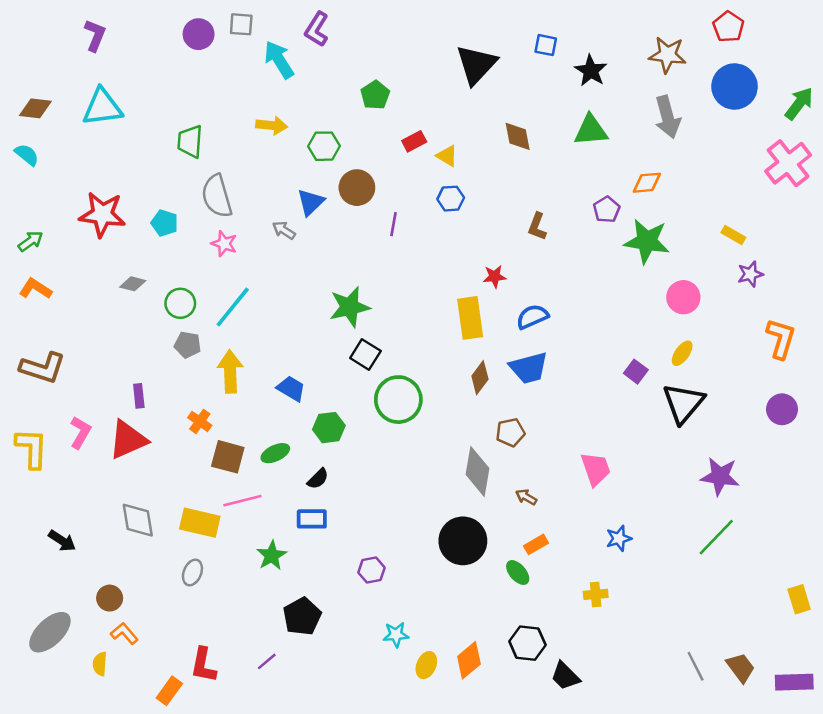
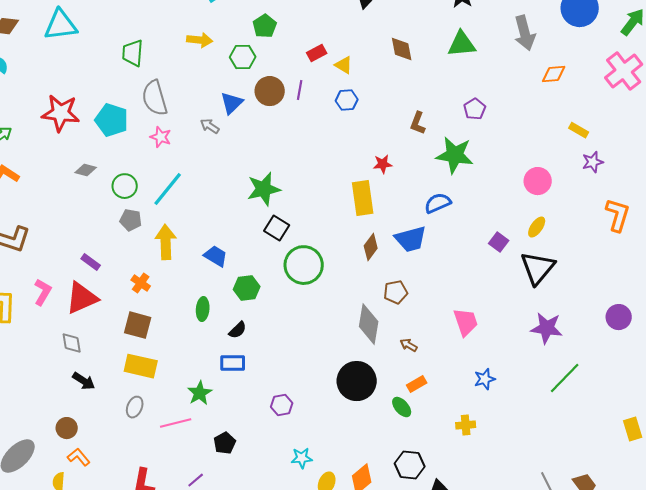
green pentagon: (375, 95) -> (265, 26), moved
orange diamond: (647, 183) -> (554, 74), moved
cyan pentagon: (164, 223) -> (112, 120), size x1.5
purple line: (393, 224) -> (300, 90), moved
green star: (647, 241) -> (455, 155), moved
blue semicircle: (532, 317) -> (438, 203), moved
purple rectangle: (139, 396) -> (91, 262), turned -48
purple circle: (782, 409) -> (619, 317), moved
green ellipse: (275, 453) -> (203, 309), turned -60
brown square: (228, 457) -> (138, 325), moved
purple star: (720, 476) -> (547, 328), moved
pink line: (242, 501) -> (176, 423), moved
gray diamond: (138, 520) -> (72, 343), moved, size x0.7
black arrow: (62, 541) -> (84, 381), moved
black pentagon: (302, 616) -> (225, 443), size x0.7

